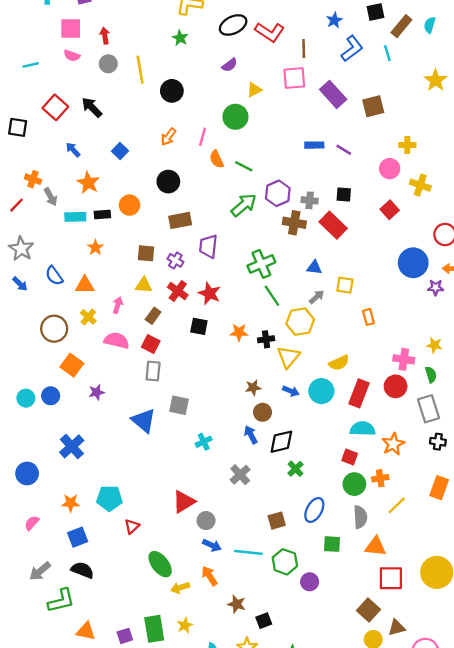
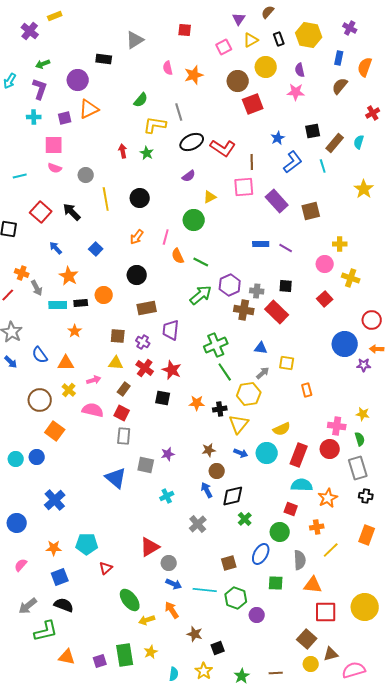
red arrow: (105, 36) -> (123, 151), moved
yellow line: (140, 70) -> (106, 199), moved
pink arrow: (118, 305) -> (94, 380), turned 56
purple star: (97, 392) -> (168, 454), moved
green circle: (354, 484) -> (280, 532), moved

